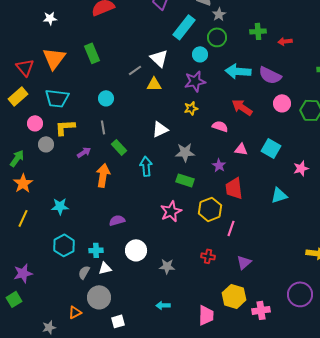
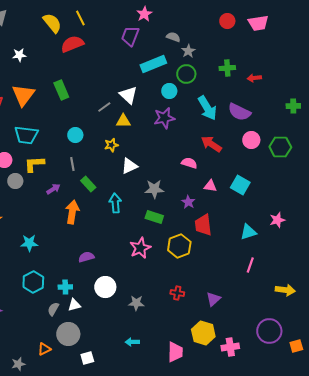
cyan rectangle: (184, 27) -> (153, 64), turned 30
cyan arrow: (238, 71) -> (207, 108), turned -125
yellow star: (191, 108) -> (111, 145), moved
pink star: (301, 168) -> (277, 220), moved
pink line: (231, 228) -> (250, 265), moved

